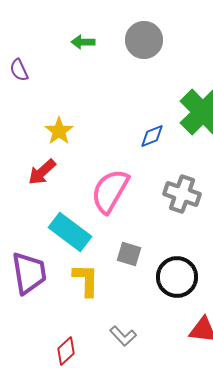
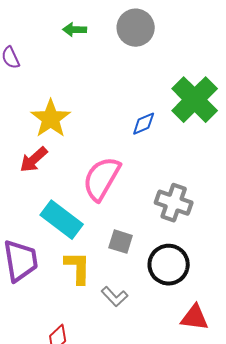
yellow star: (59, 131) -> (51, 119), size x1.4
gray cross: (182, 194) -> (174, 203), moved
gray L-shape: (123, 336) -> (115, 297), moved

